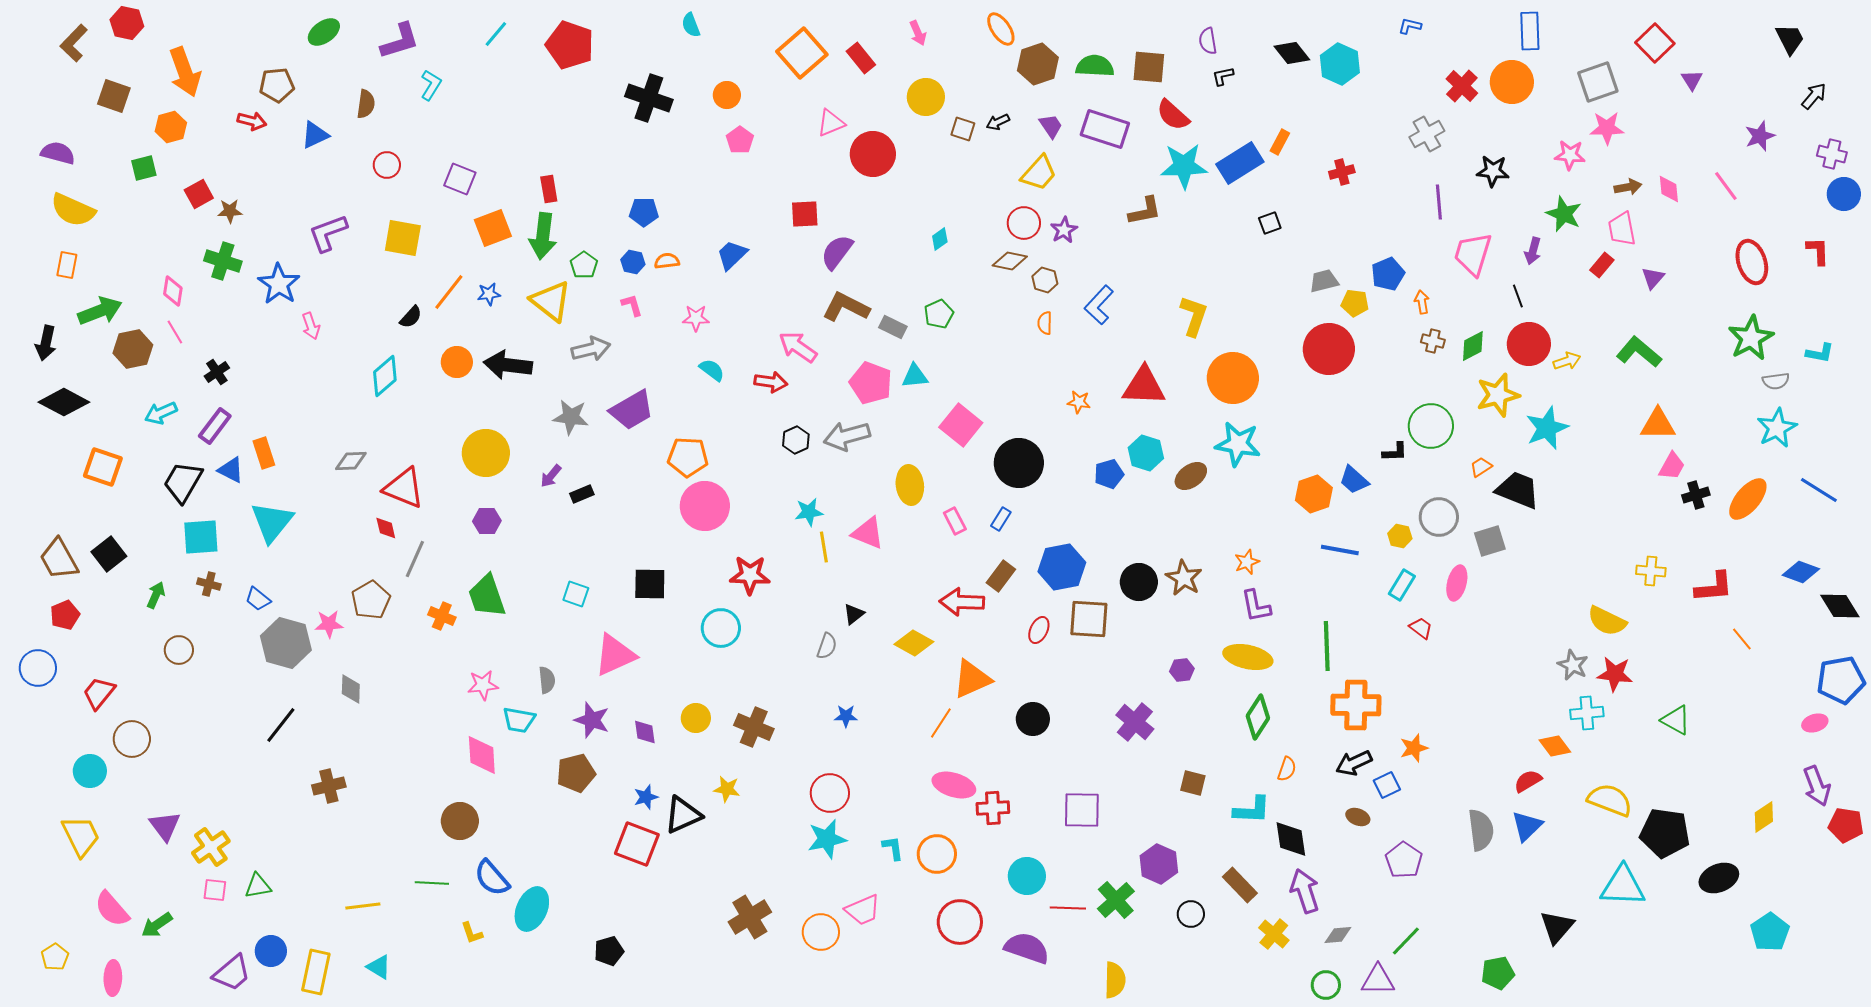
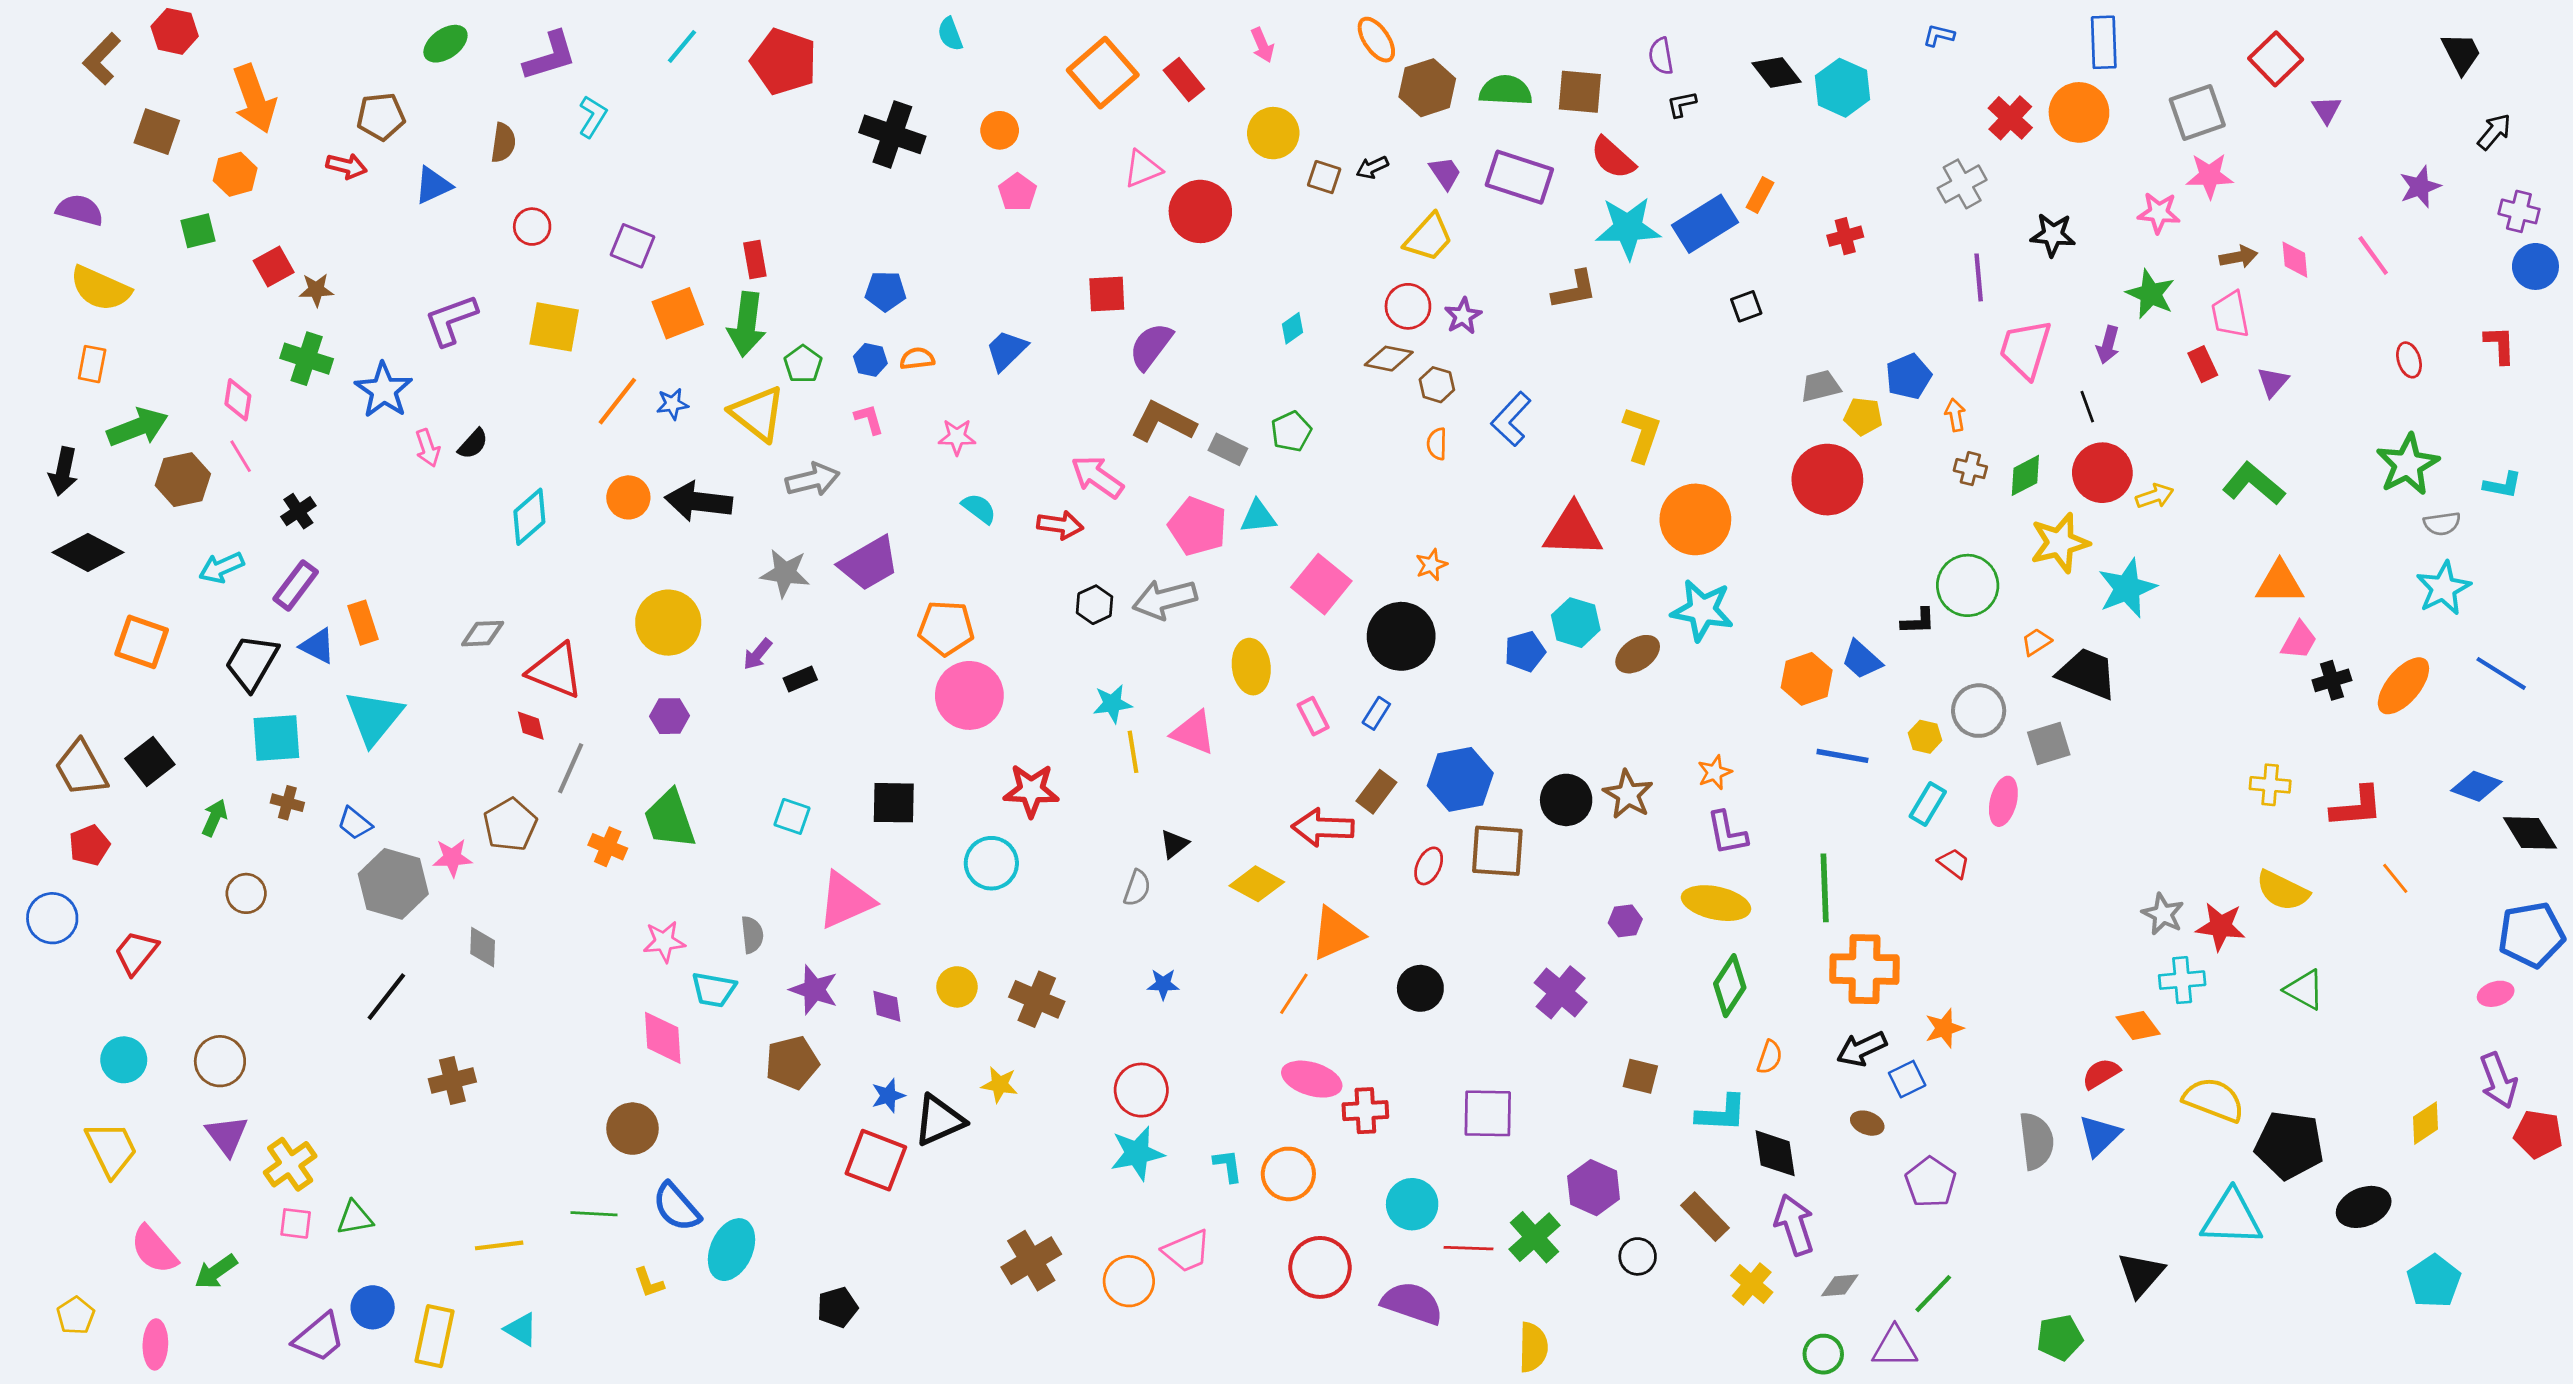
red ellipse: (1752, 262) -> (2409, 360), size x0.6
red rectangle: (1602, 265) -> (2203, 364), turned -65
black semicircle: (411, 317) -> (473, 444), moved
orange star: (1079, 402) -> (1431, 565), moved, turned -30
yellow semicircle: (1607, 621) -> (2282, 891), moved
brown circle: (132, 739) -> (220, 1061), moved

